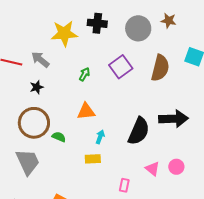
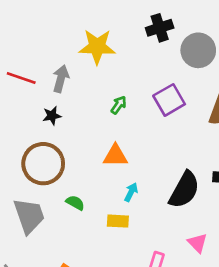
black cross: (97, 23) -> (160, 28), moved, turned -30
gray arrow: (40, 60) -> (61, 79), turned 60
green semicircle: (59, 137) -> (75, 203), moved

